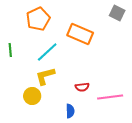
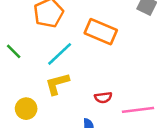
green line: (10, 50) -> (14, 51), turned -40
yellow circle: (32, 96) -> (26, 109), moved

